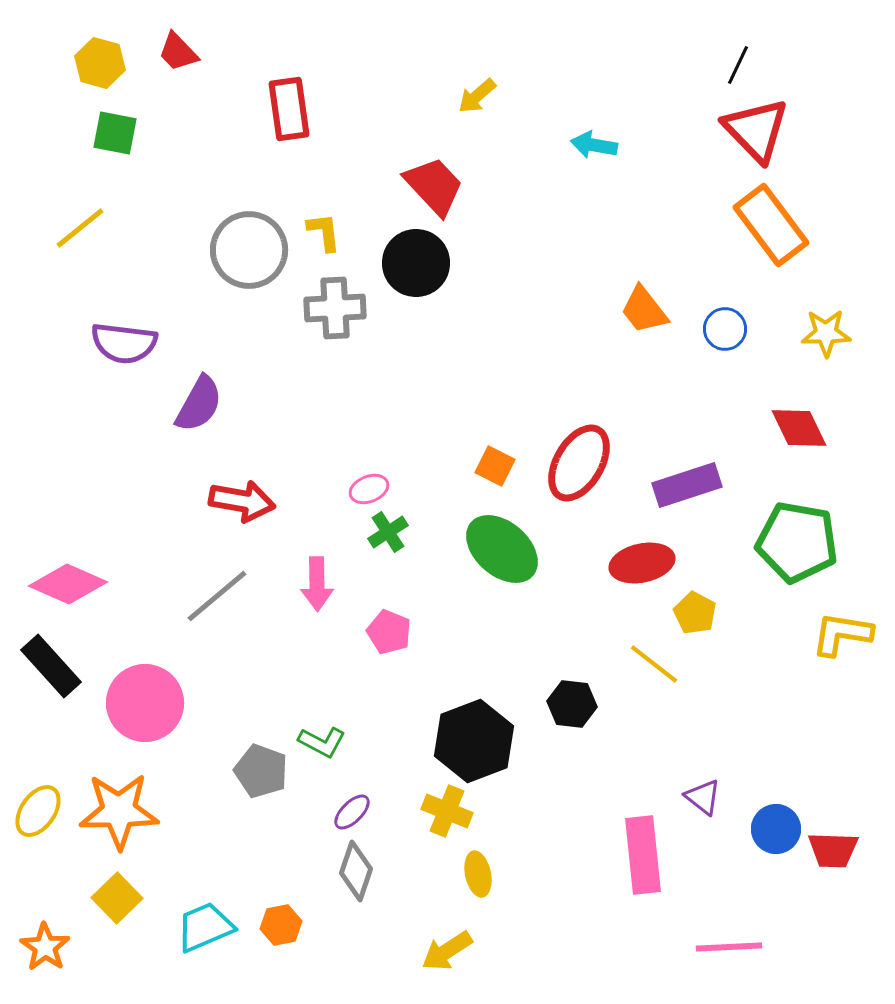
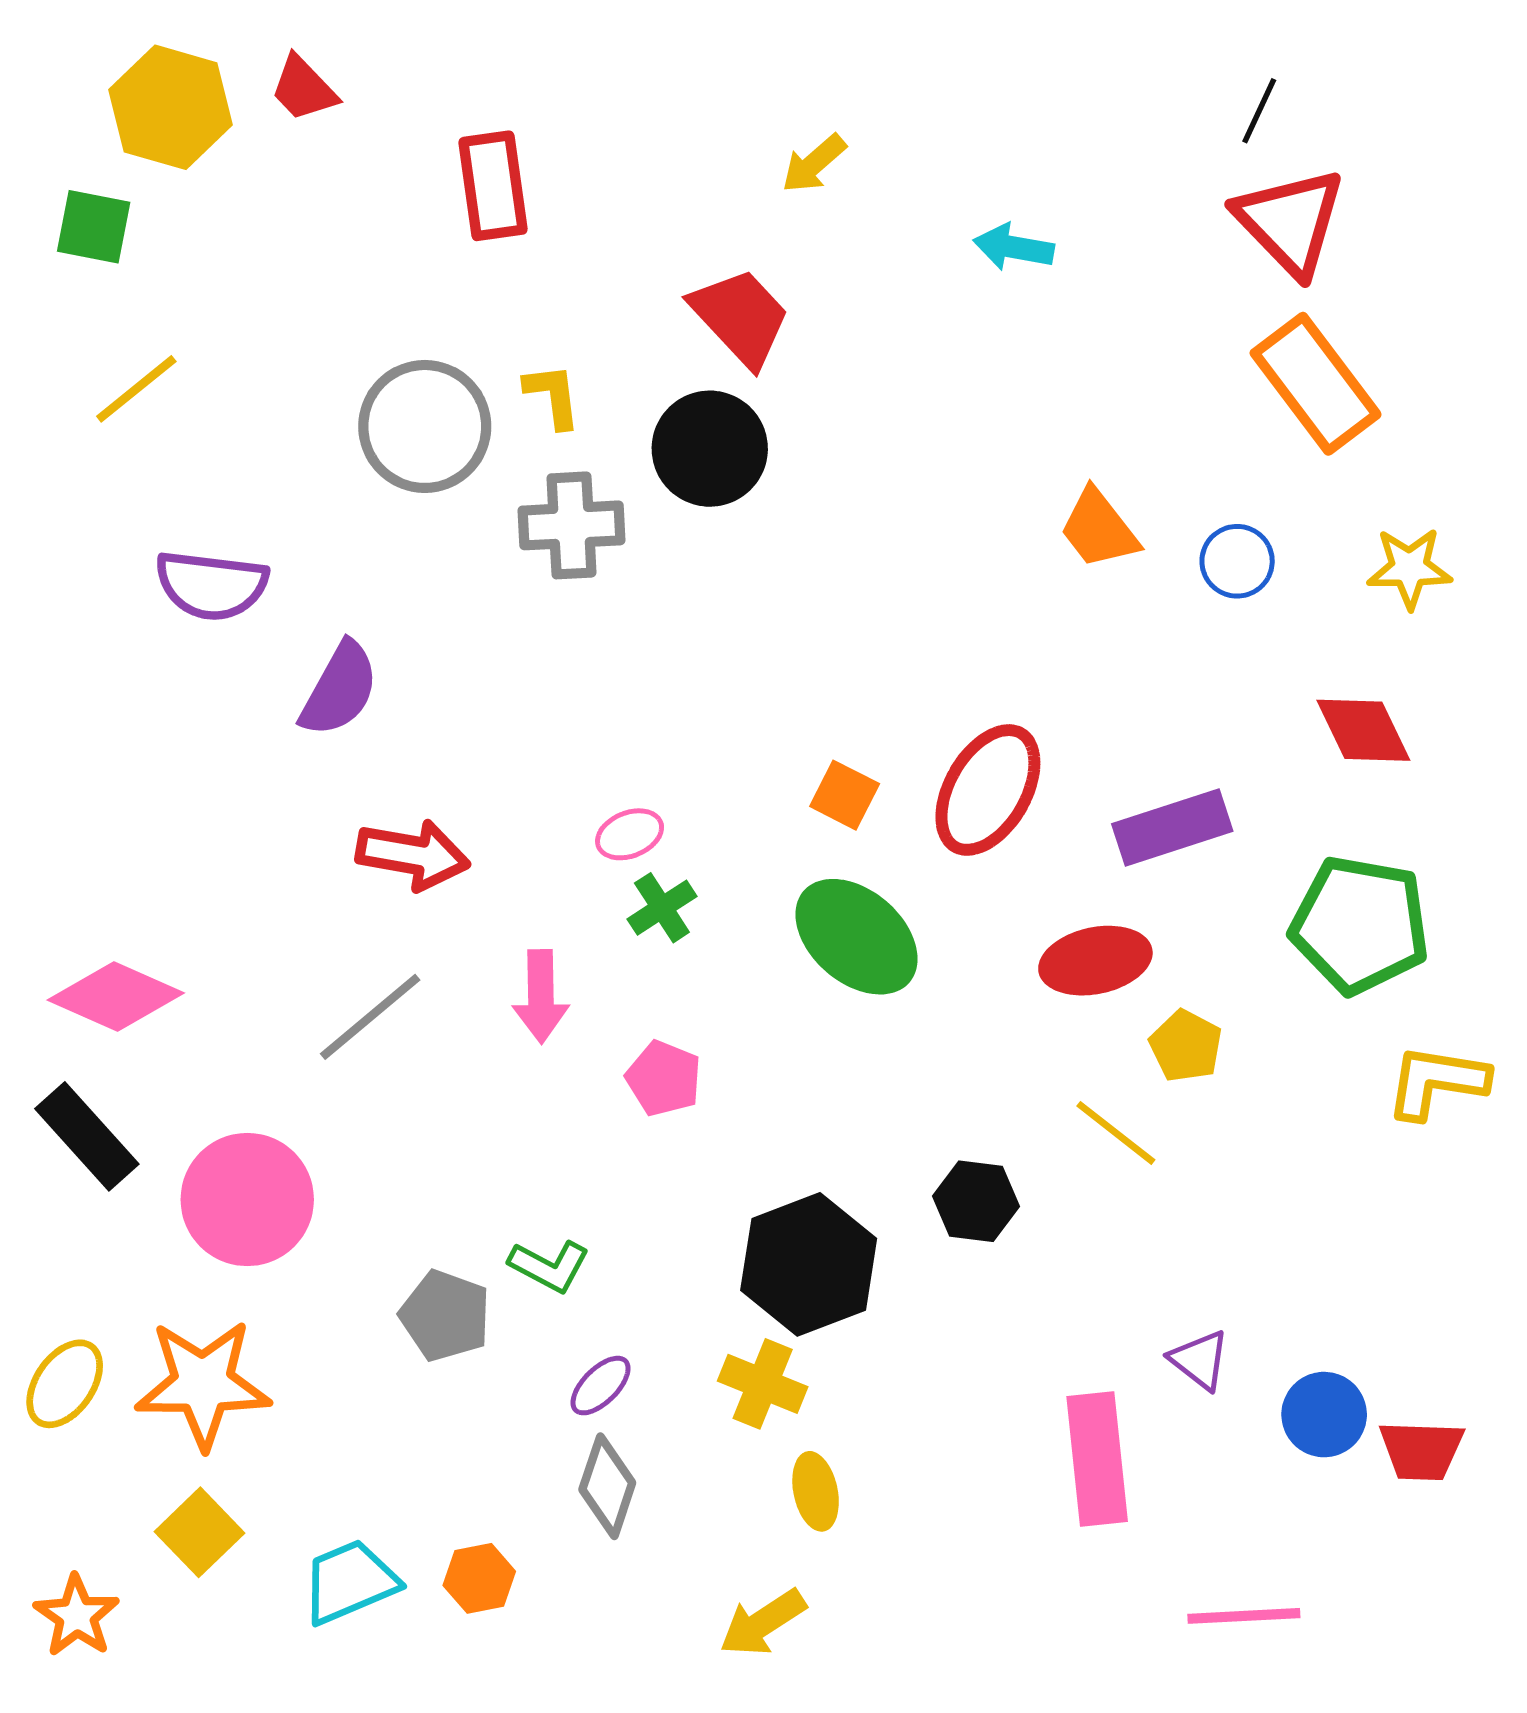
yellow hexagon: (100, 63) -> (170, 107), size x1.4
green square: (115, 133) -> (94, 227), moved

